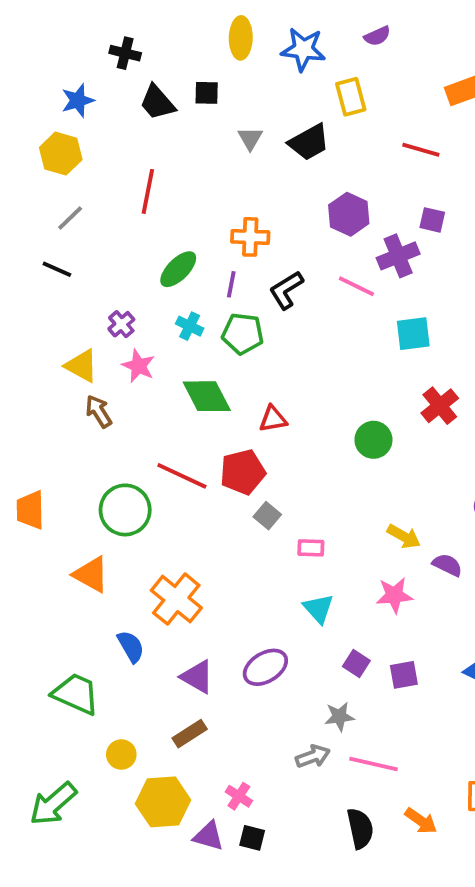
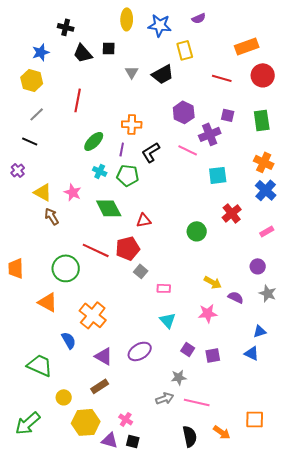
purple cross: (121, 324) -> (18, 170), moved

